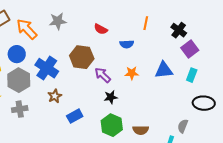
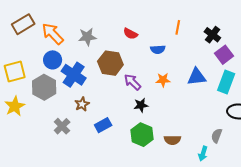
gray star: (58, 21) -> (87, 37), moved
blue circle: (17, 54) -> (53, 60), moved
cyan rectangle: (192, 75) -> (226, 82), size x1.5
gray cross: (20, 109) -> (62, 126), moved, turned -35

